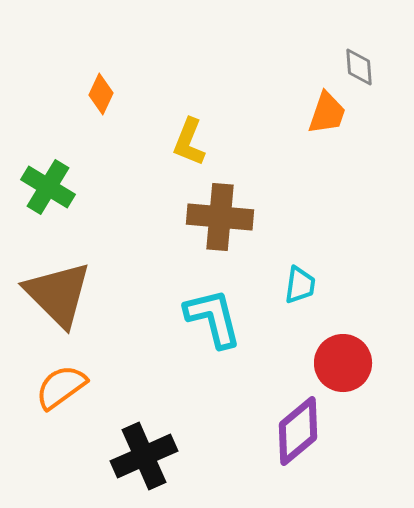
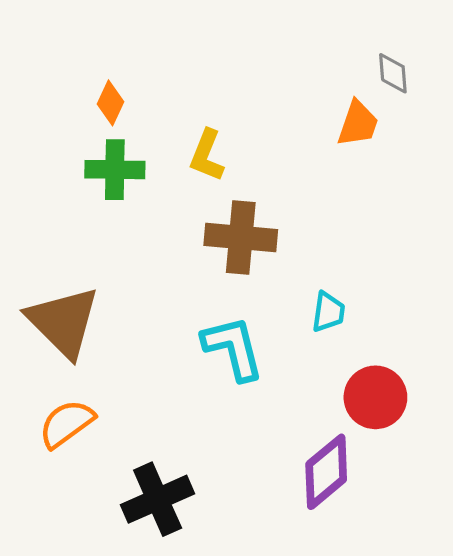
green cross: (48, 187) -> (115, 170), moved, turned -30

